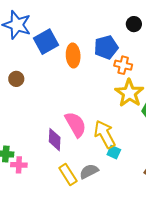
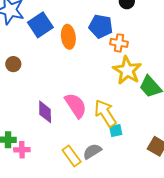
blue pentagon: (106, 47) -> (101, 26), turned 30
purple diamond: (55, 140) -> (45, 112), moved
cyan square: (114, 152) -> (116, 130), turned -32

